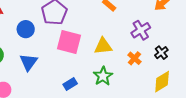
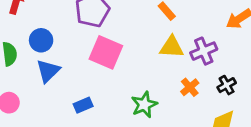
blue circle: (26, 29) -> (41, 40), moved
yellow triangle: (103, 46) -> (172, 47), moved
blue rectangle: (70, 84) -> (83, 105), moved

